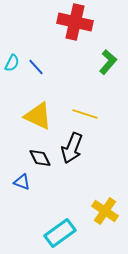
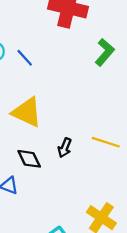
yellow line: (85, 114) -> (106, 142), moved
black arrow: (72, 148) -> (65, 148), size x0.6

